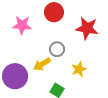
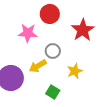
pink star: (22, 25) -> (28, 33), moved
red star: (87, 28) -> (83, 30), turned 30

